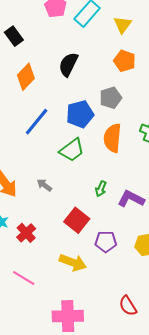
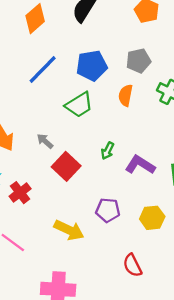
gray pentagon: (111, 98) -> (138, 61), moved
orange semicircle: (112, 138) -> (126, 95), size x0.7
red square: (77, 220) -> (66, 166), moved
red semicircle: (128, 306) -> (132, 265), moved

